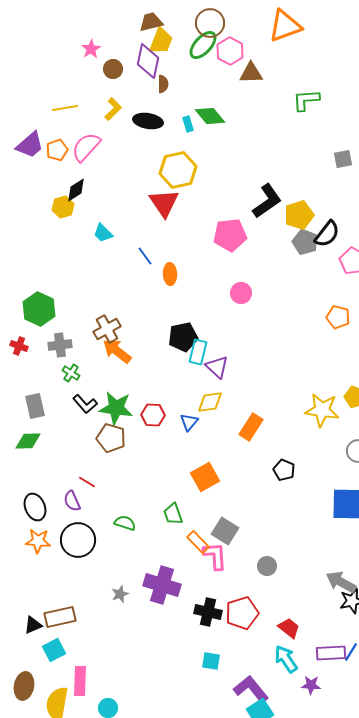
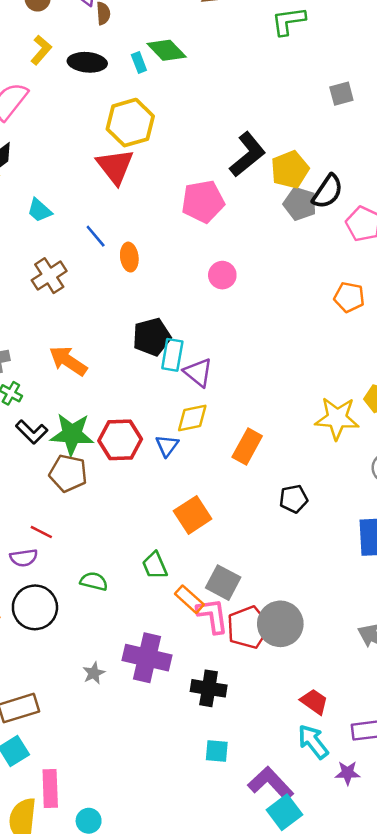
brown cross: (107, 329) -> (49, 276), moved
red hexagon: (153, 415) -> (120, 440), size x1.4
black pentagon: (284, 470) -> (294, 499), turned -30
purple semicircle: (72, 501) -> (24, 558), turned -70
gray circle: (267, 566) -> (280, 624), size x1.8
red pentagon: (242, 613) -> (248, 627), moved

